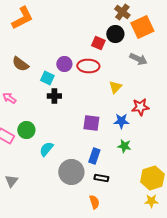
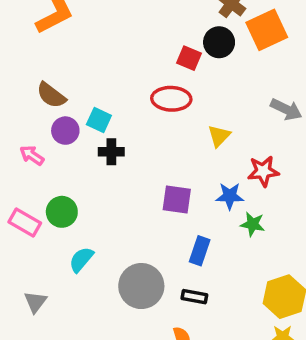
gray arrow: (138, 59) -> (286, 109), moved
purple circle: (64, 64) -> (65, 131), moved
green star: (124, 146) -> (253, 224), moved
cyan semicircle: (46, 149) -> (81, 260), moved
blue rectangle: (94, 156) -> (200, 251), moved

